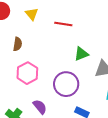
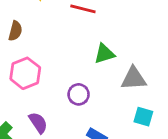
purple circle: (66, 84) -> (79, 94), size x0.6

